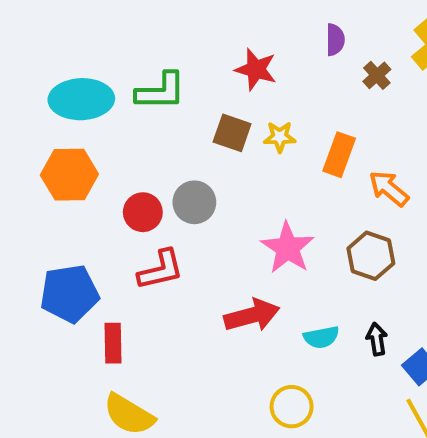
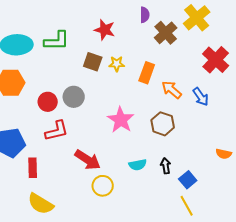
brown cross: (377, 75) -> (166, 33), size x1.6
red arrow: (252, 315) -> (88, 160), moved, turned 48
yellow circle: (292, 407) -> (103, 186), moved

